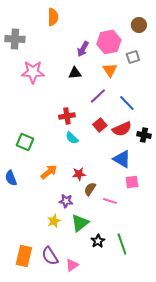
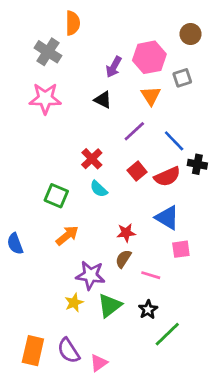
gray cross: (15, 39) -> (48, 52), moved, turned 30
black triangle: (75, 73) -> (103, 100), turned 32
red cross: (67, 116) -> (92, 159), turned -35
black cross: (144, 135) -> (197, 164), moved
green square: (25, 142) -> (56, 196), moved
red star: (79, 174) -> (126, 233), moved
purple star: (66, 201) -> (90, 275), size x1.5
black star: (98, 241) -> (148, 310), moved
green line: (122, 244) -> (167, 334), turned 65

